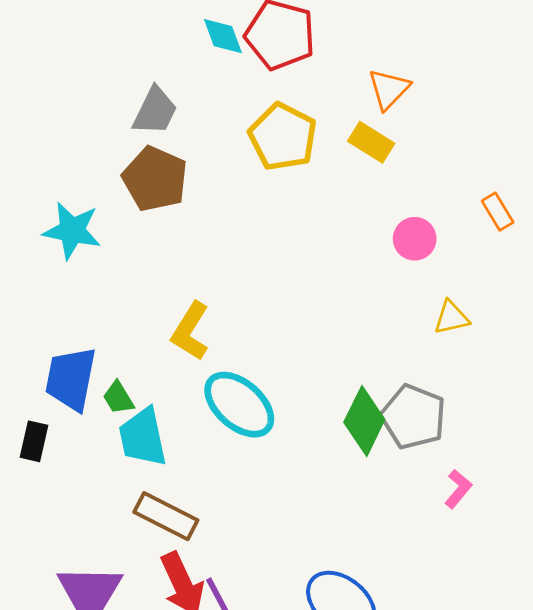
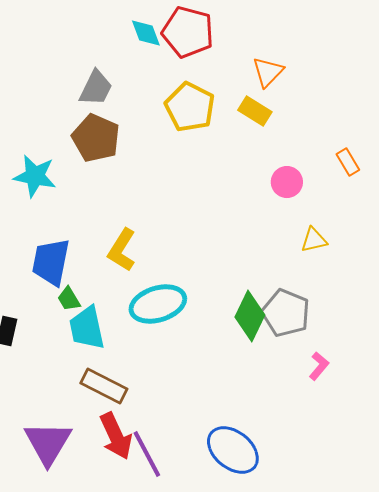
blue trapezoid: (71, 379) -> (51, 262), moved
cyan ellipse: (239, 405) -> (158, 304), turned -58

